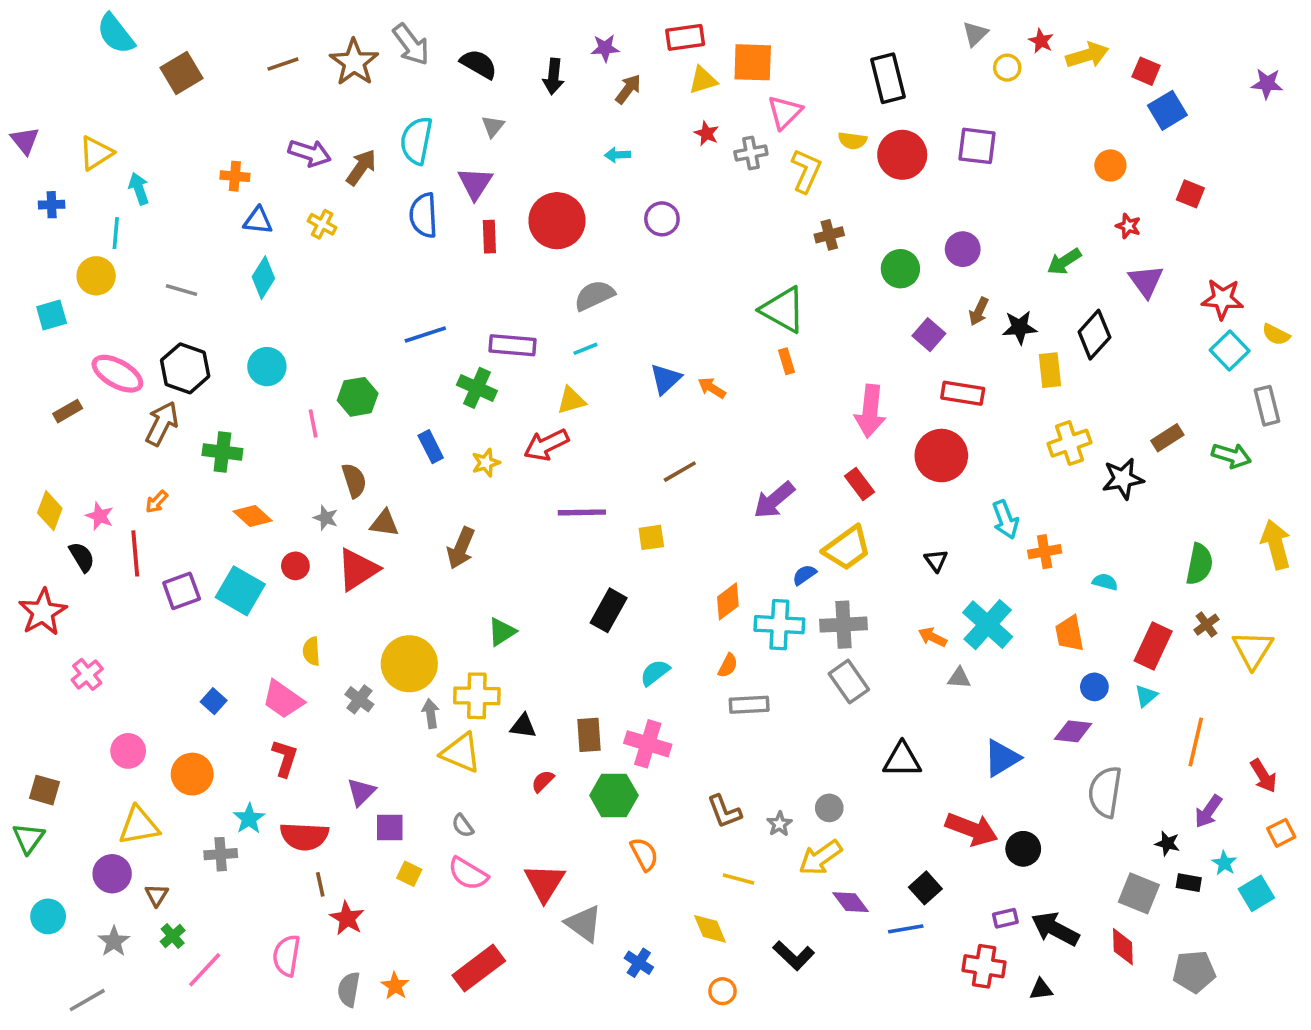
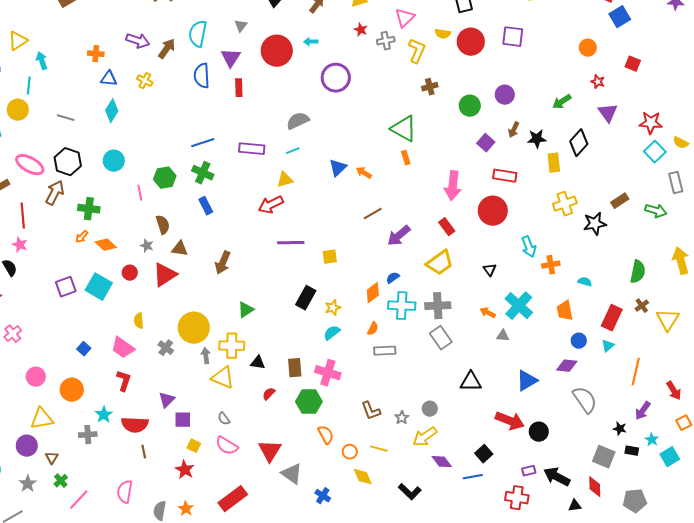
purple circle: (662, 219) -> (336, 78), size x1.5
red circle: (557, 221) -> (277, 51), moved
green cross: (477, 388) -> (203, 173), moved
yellow star: (486, 463) -> (333, 308), moved
brown line: (680, 472) -> (373, 214), moved
orange arrow: (157, 502) -> (82, 237), moved
red line: (135, 553) -> (23, 216), moved
blue semicircle: (804, 575) -> (393, 278), moved
gray semicircle: (1105, 792) -> (585, 400), turned 136
red star: (347, 918) -> (185, 470), moved
black triangle: (1041, 989) -> (575, 506), moved
orange circle: (722, 991) -> (350, 452), moved

